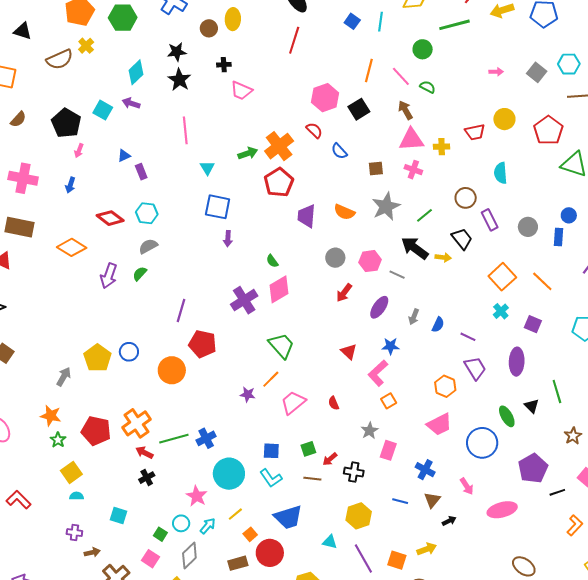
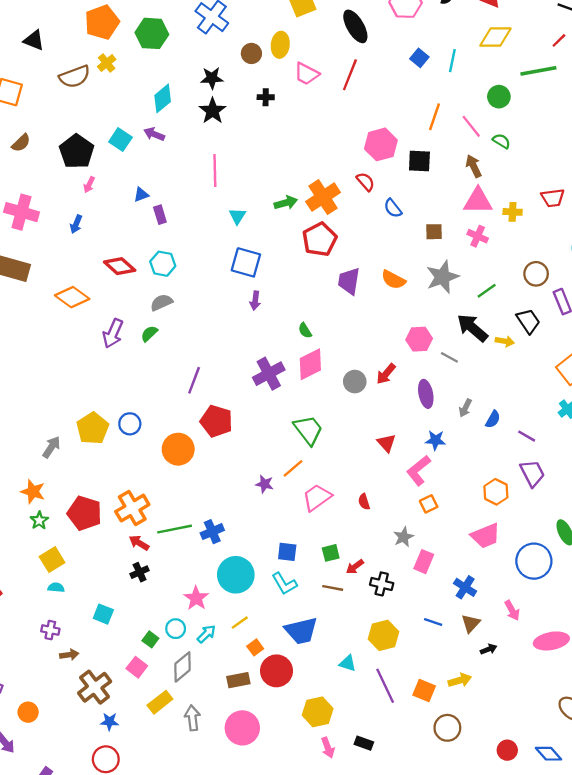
pink trapezoid: (241, 91) -> (307, 74), moved
black square: (359, 109) -> (419, 161), turned 30
gray circle: (335, 258) -> (355, 382), moved
purple ellipse: (379, 307) -> (426, 394), turned -50

